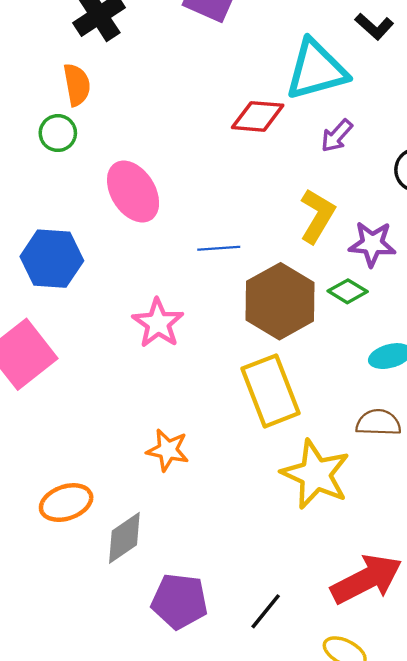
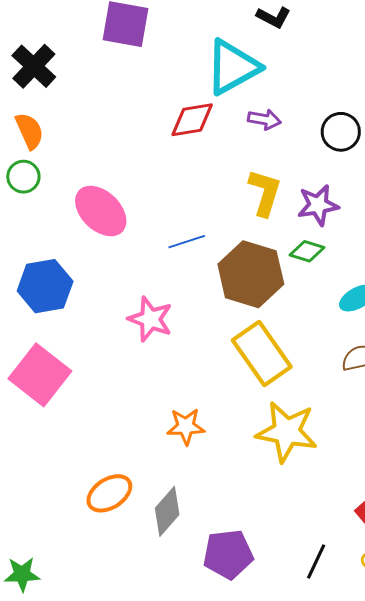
purple arrow: (337, 136) -> (264, 119), turned -108
yellow star: (316, 474) -> (287, 432), moved
black line: (266, 611) -> (316, 562), moved

